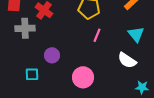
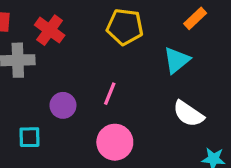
cyan triangle: (136, 34) -> (177, 60), moved, turned 30
pink line: (97, 35) -> (110, 94), moved

